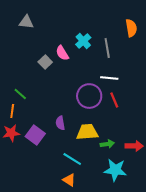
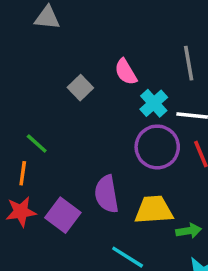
cyan cross: (83, 41) -> (154, 103), moved
pink semicircle: (62, 53) -> (126, 72), moved
purple semicircle: (60, 123) -> (107, 194), size x1.5

